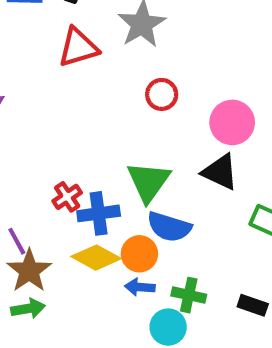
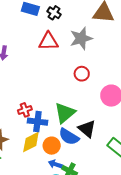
black triangle: (220, 172) -> (87, 129), moved
yellow diamond: (96, 258) -> (31, 142), turned -70
blue arrow: (140, 287) -> (55, 164), moved

